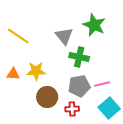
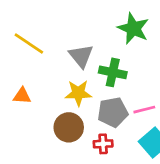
gray triangle: (64, 36) -> (81, 56), moved
yellow star: (36, 71) -> (78, 93), moved

